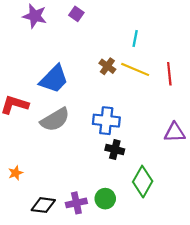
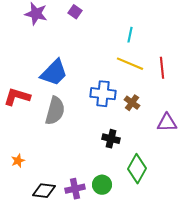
brown cross: (107, 66) -> (132, 103), moved
gray semicircle: (55, 120) -> (55, 111), turned -44
blue cross: (106, 121) -> (103, 94), moved

